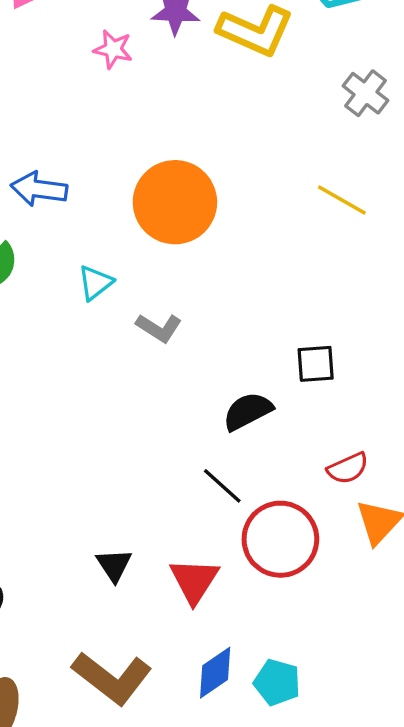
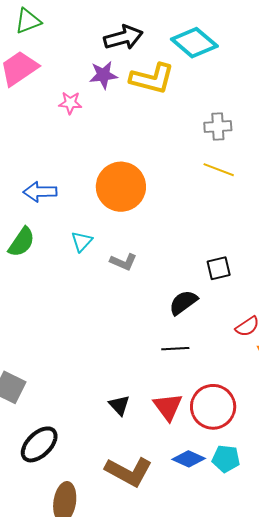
gray cross: (365, 93) -> (218, 127), moved, turned -32
black line: (222, 486) -> (175, 349), turned -36
red circle: (280, 539) -> (213, 407), moved
blue diamond: (215, 673) -> (189, 459), turned 68

